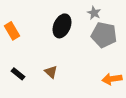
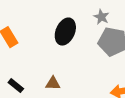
brown triangle: (51, 72) -> (53, 83), turned -40

